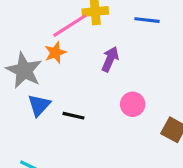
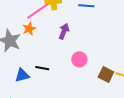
blue triangle: (39, 105) -> (22, 75), moved, turned 35

